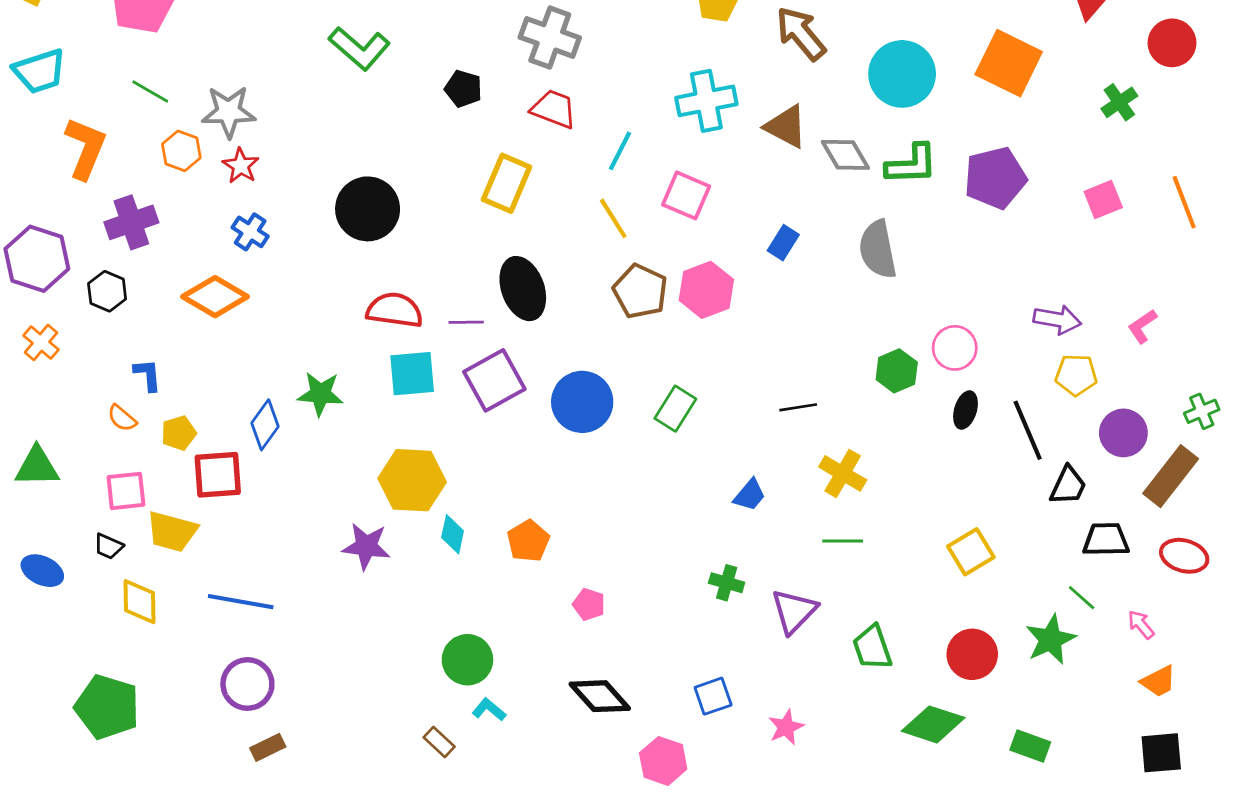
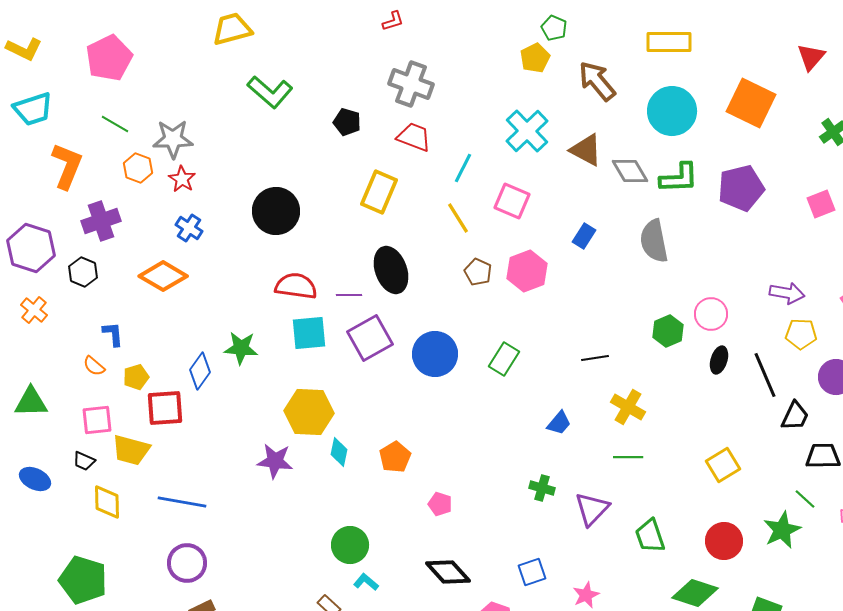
cyan cross: (706, 101) -> (527, 131), turned -33
brown pentagon: (640, 291) -> (478, 272), size x0.7

